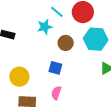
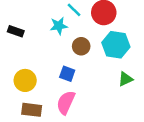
pink semicircle: (56, 93) -> (66, 102), size x1.5

